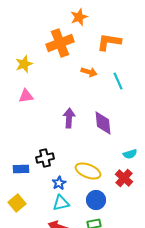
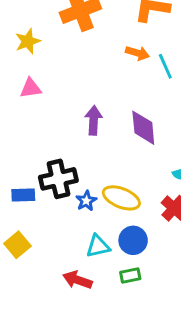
orange arrow: (89, 72) -> (137, 53), moved
black cross: (45, 158) -> (58, 179), size x1.4
blue star: (59, 183) -> (86, 201), moved
cyan triangle: (61, 203) -> (98, 246), moved

